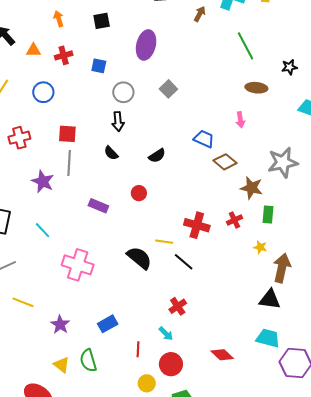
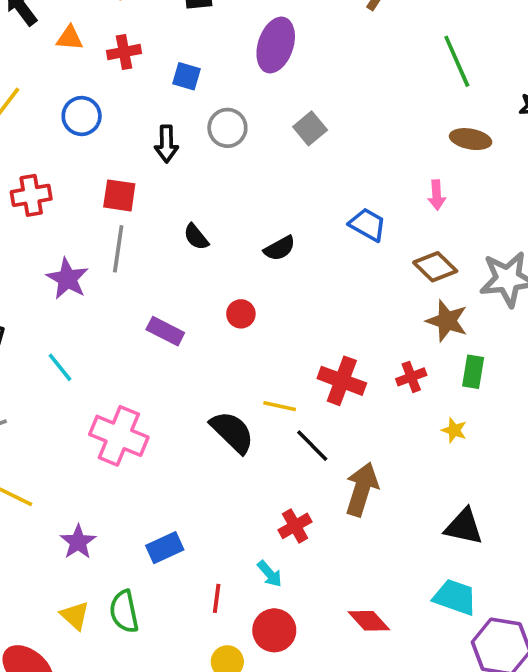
black arrow: (118, 122) -> (166, 144), moved
brown diamond: (225, 162) -> (435, 267), moved
brown arrow: (282, 268) -> (362, 489), moved

